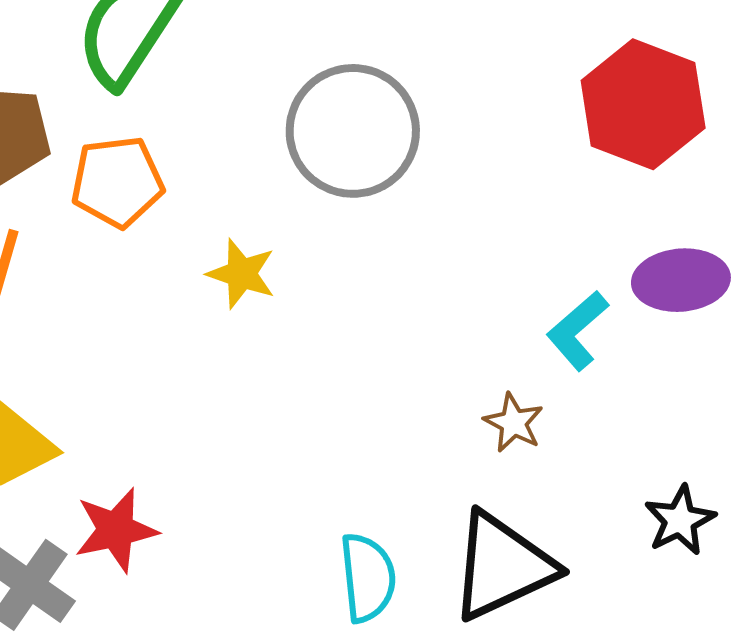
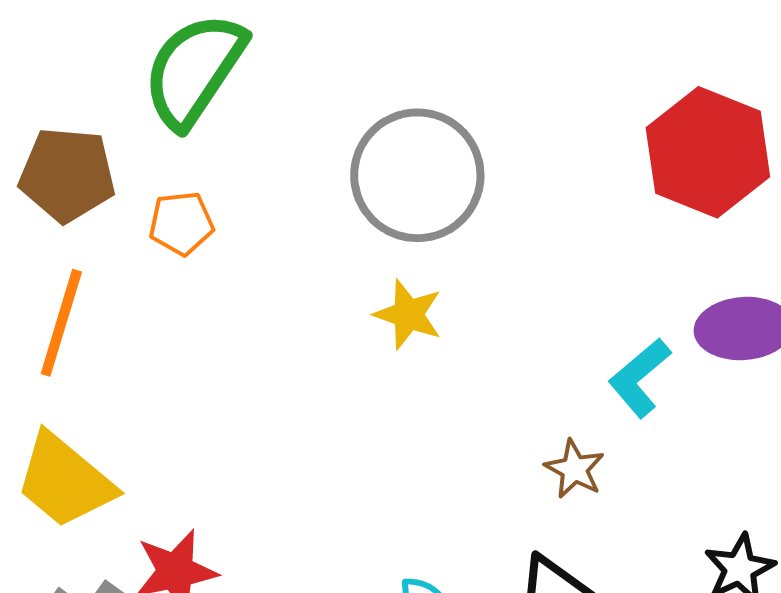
orange pentagon: (117, 182) -> (181, 223), size x0.7
yellow star: (241, 274) -> (408, 315), moved

